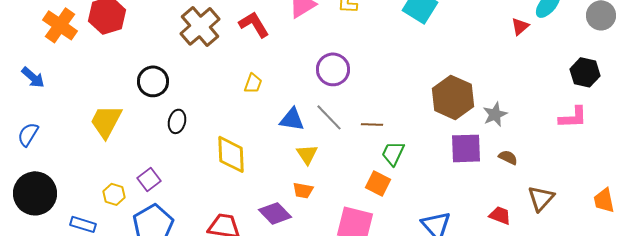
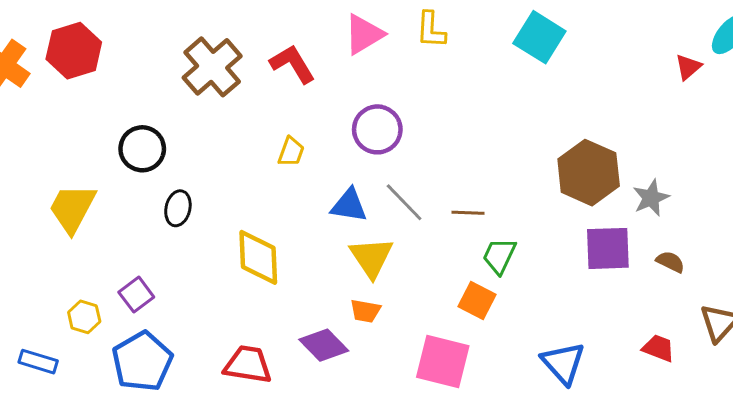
purple circle: (333, 69) -> (377, 129), moved
yellow triangle: (307, 154) -> (371, 257), size x1.4

